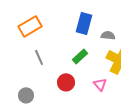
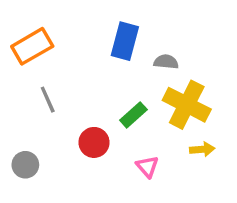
green rectangle: (80, 56) -> (133, 115), moved
pink triangle: (100, 84) -> (147, 166), moved

